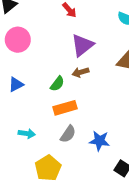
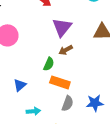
blue triangle: (16, 84) -> (20, 85), moved
orange rectangle: (65, 108) -> (60, 82), turned 48

